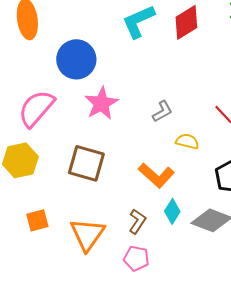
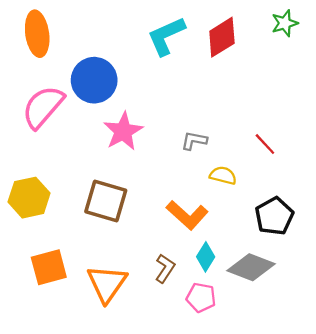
pink semicircle: (36, 108) -> (43, 107), moved
gray L-shape: (162, 111) -> (194, 141), turned -140
orange square: (37, 220) -> (49, 267), size x1.4
pink pentagon: (136, 258) -> (201, 297), moved

